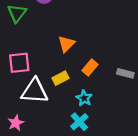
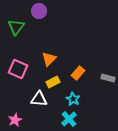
orange triangle: (66, 44) -> (49, 59), moved
pink square: (19, 63) -> (18, 69), turned 30
white triangle: (35, 91) -> (39, 99), moved, size x0.7

